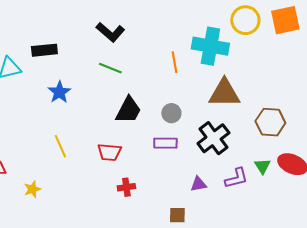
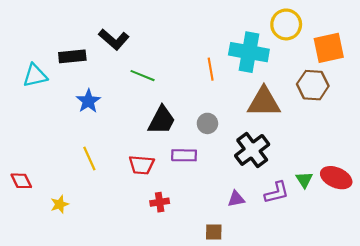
orange square: (285, 20) -> (329, 48), moved
black L-shape: (110, 32) -> (114, 39), moved
brown hexagon: (270, 122) -> (313, 85), moved
purple rectangle: (165, 143) -> (184, 155), moved

